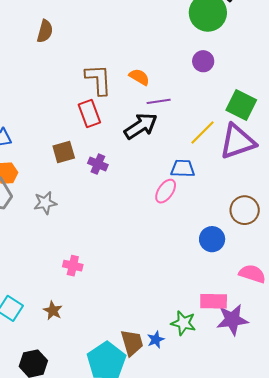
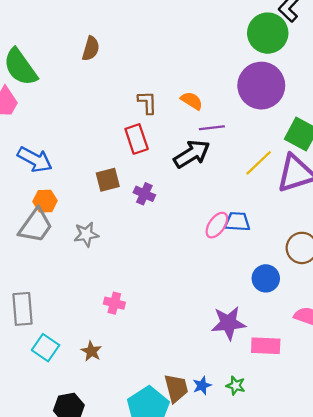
purple circle: (203, 61) -> (261, 86), size x2.0
brown L-shape: (98, 80) -> (147, 102), size x0.7
blue trapezoid: (183, 168) -> (237, 222), moved
purple star: (232, 320) -> (228, 323), moved
green star: (183, 323) -> (236, 386), moved, size x0.7

